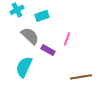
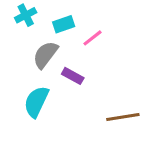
gray semicircle: (30, 36) -> (45, 55), turned -96
pink line: (67, 39) -> (92, 38), moved, turned 32

